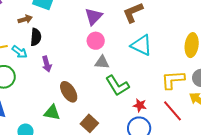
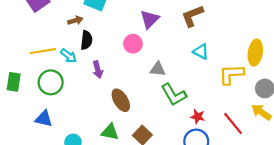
pink circle: (96, 41) -> (133, 44), moved
cyan triangle: (141, 45) -> (201, 52), size x0.7
yellow L-shape: (173, 80) -> (231, 74), moved
green triangle: (52, 113) -> (110, 132), moved

